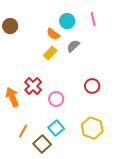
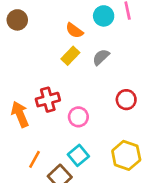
cyan circle: (67, 21) -> (104, 16), moved
gray semicircle: (73, 46) -> (101, 57), moved
red cross: (33, 86) -> (48, 100), turned 30

